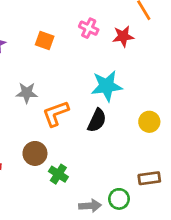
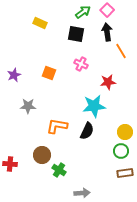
red star: (123, 36) -> (108, 82), moved
gray star: (27, 93) -> (28, 106), moved
orange L-shape: (56, 113) -> (57, 126), turned 30
green circle: (119, 199) -> (121, 151), moved

